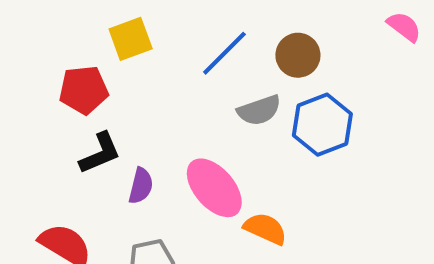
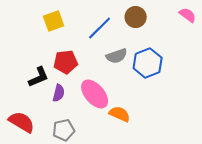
brown circle: (298, 55) -> (136, 17), moved
red pentagon: (84, 90) -> (66, 62), moved

